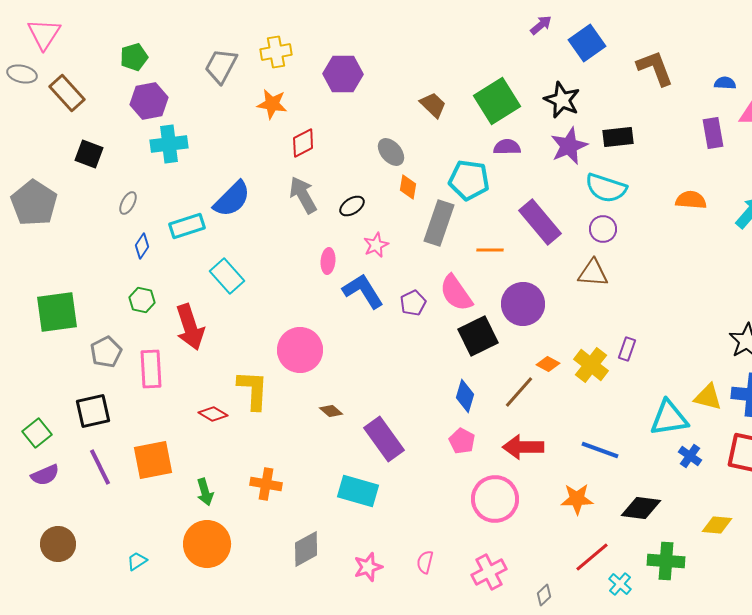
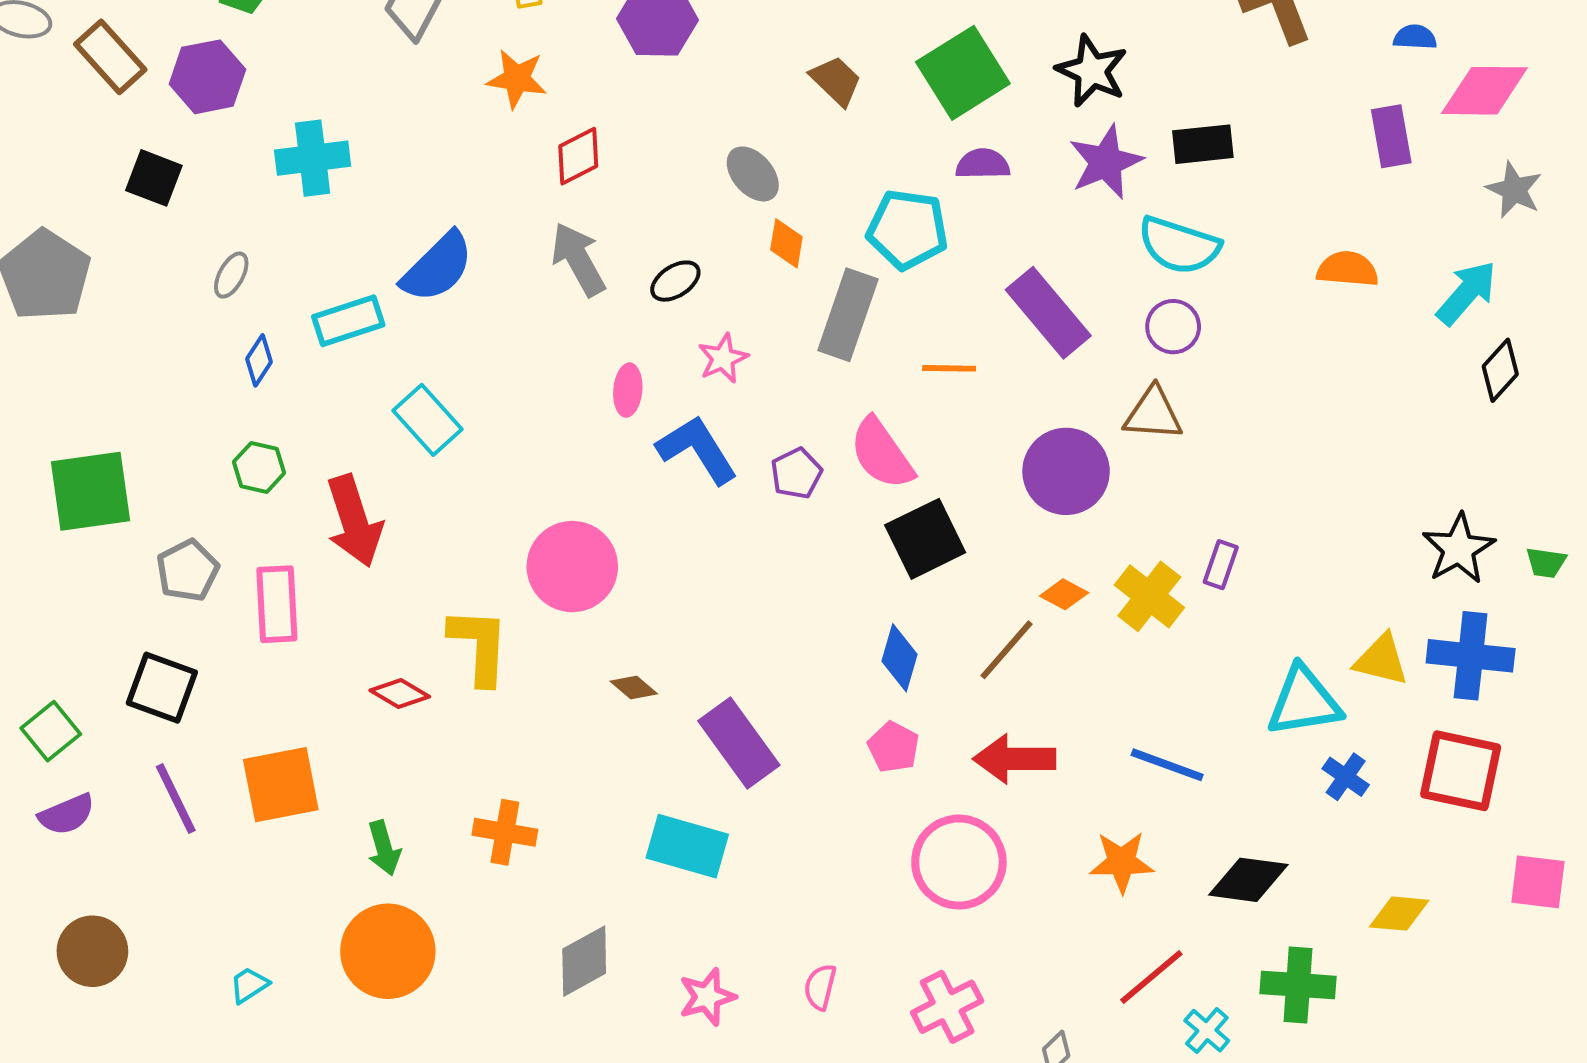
purple hexagon: (149, 101) -> (207, 77), moved
purple circle: (523, 304) -> (1066, 471), moved
black square: (93, 411) -> (162, 688), turned 33

